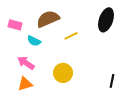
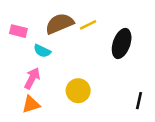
black ellipse: (106, 20) -> (122, 43), moved
yellow line: (71, 36) -> (88, 25), moved
pink arrow: (26, 63) -> (32, 78), turned 84

